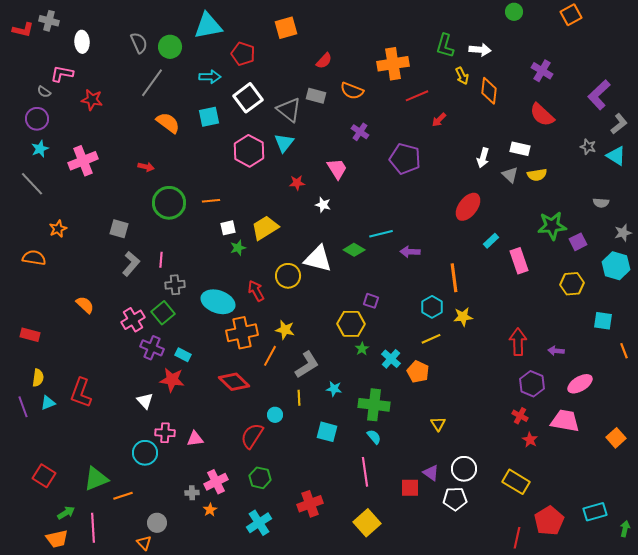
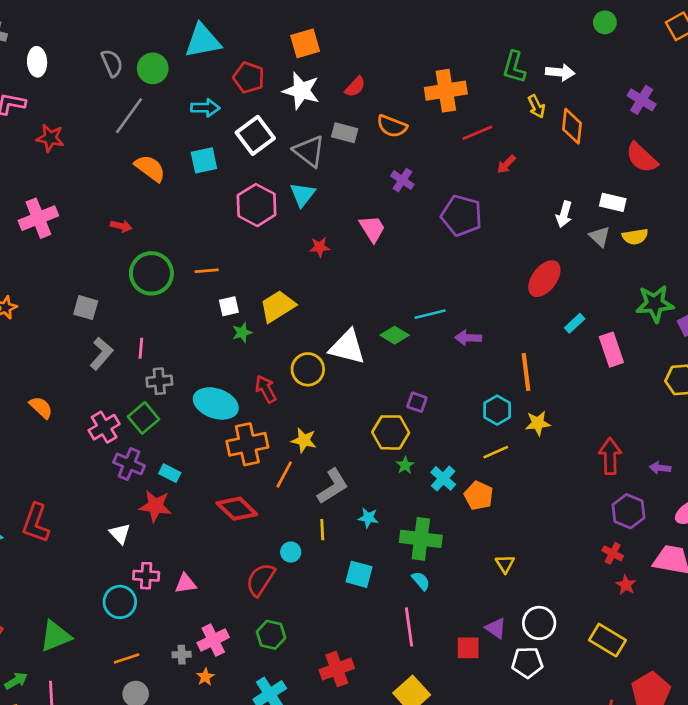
white star: (323, 205) -> (301, 91), moved, size x1.8
orange line: (123, 496) -> (126, 658), moved

